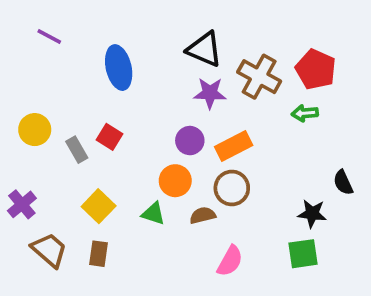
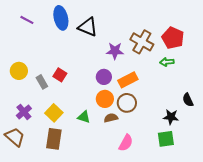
black triangle: (204, 49) -> (88, 27), moved
blue ellipse: (119, 68) -> (61, 18), moved
orange circle: (175, 181) -> (105, 99), moved
purple cross: (22, 204) -> (24, 112), moved
brown trapezoid: (49, 250) -> (15, 137), moved
brown rectangle: (99, 254) -> (54, 139), size x1.5

